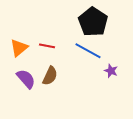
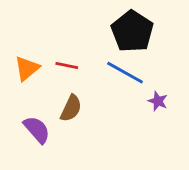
purple semicircle: (26, 79) -> (37, 130), moved

